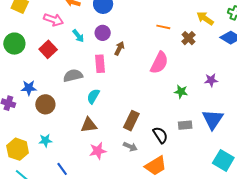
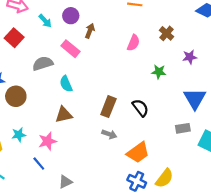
brown cross: (188, 38) -> (167, 33), moved
pink semicircle: (159, 63) -> (133, 43), size x0.7
pink rectangle: (100, 64) -> (71, 49), turned -42
cyan semicircle: (93, 96) -> (66, 84), turned -49
gray rectangle: (185, 125) -> (183, 128), moved
black semicircle: (160, 135) -> (140, 108), moved
pink star: (98, 151) -> (47, 141), moved

